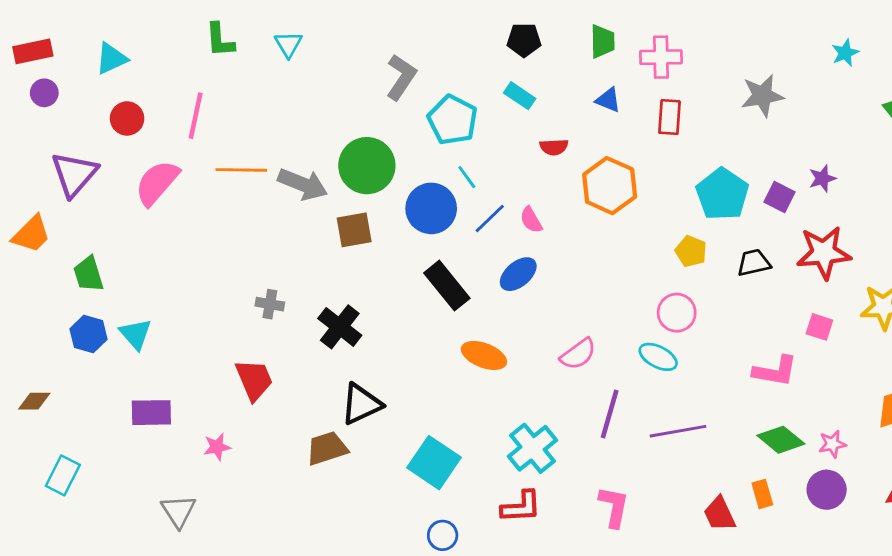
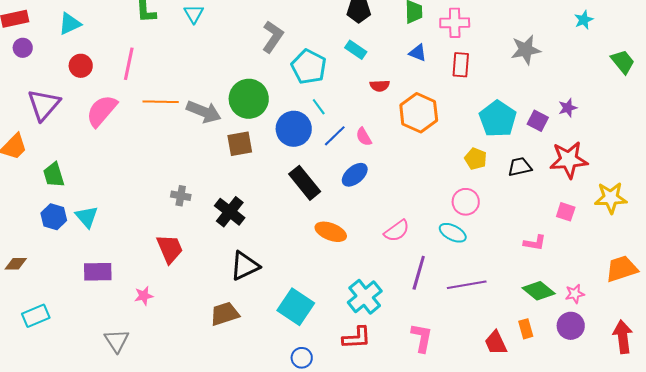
pink L-shape: (775, 371) -> (535, 243), size x0.7
brown trapezoid: (327, 448) -> (225, 314), moved
cyan rectangle: (63, 475) -> (36, 316), turned 40

